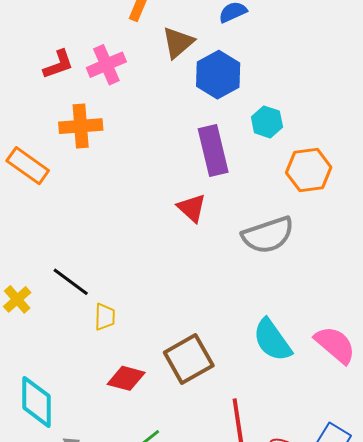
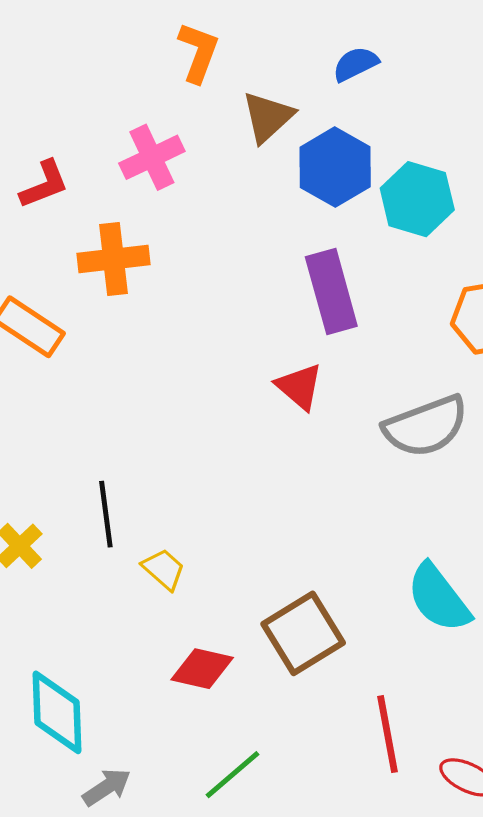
red L-shape: (58, 64) -> (44, 184), moved
cyan hexagon: (267, 122) -> (417, 199), moved, size x1.4
black line: (71, 282) -> (106, 514), turned 48
yellow trapezoid: (105, 317) -> (164, 569), turned -48

